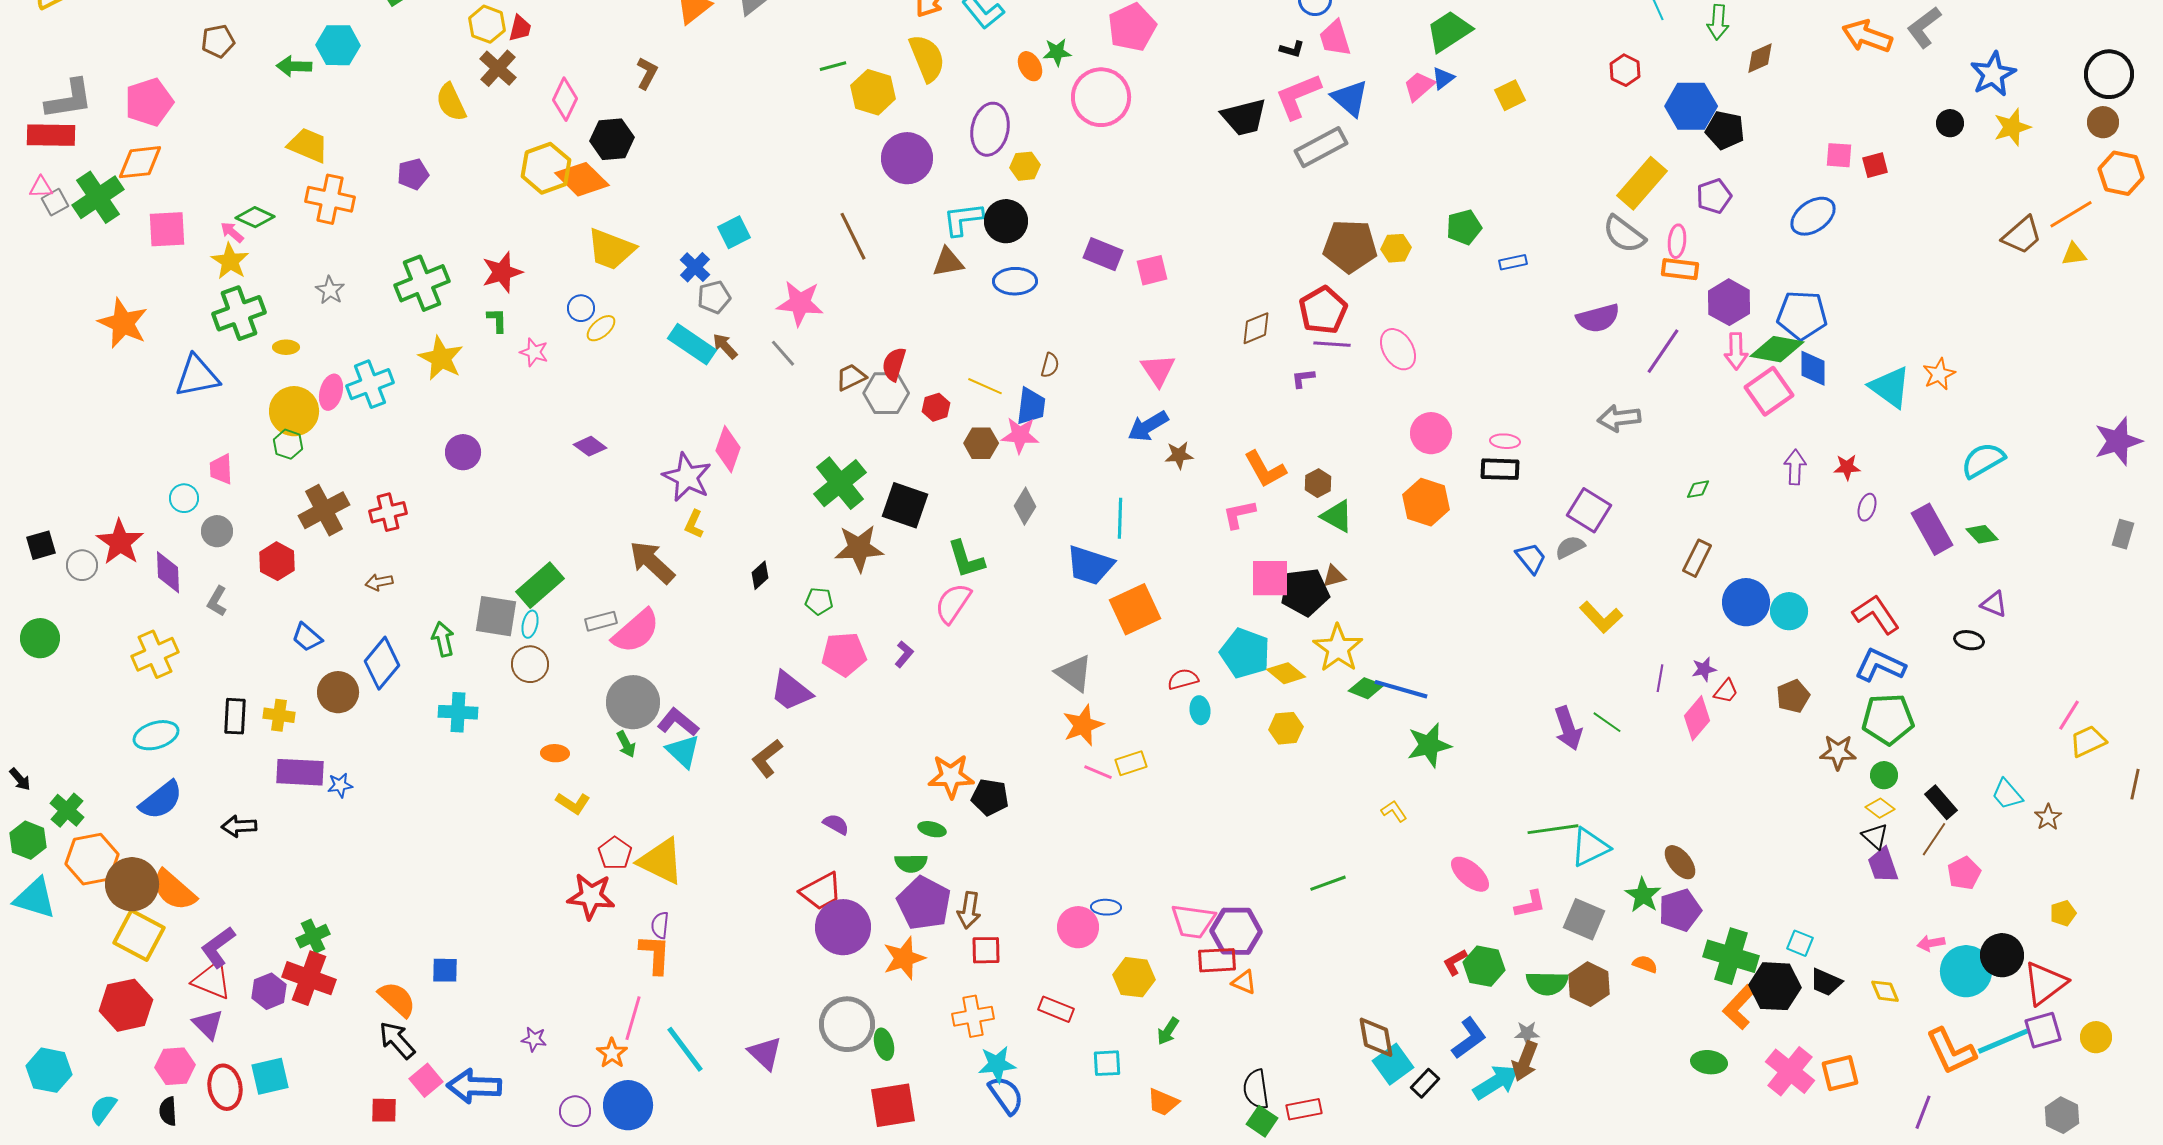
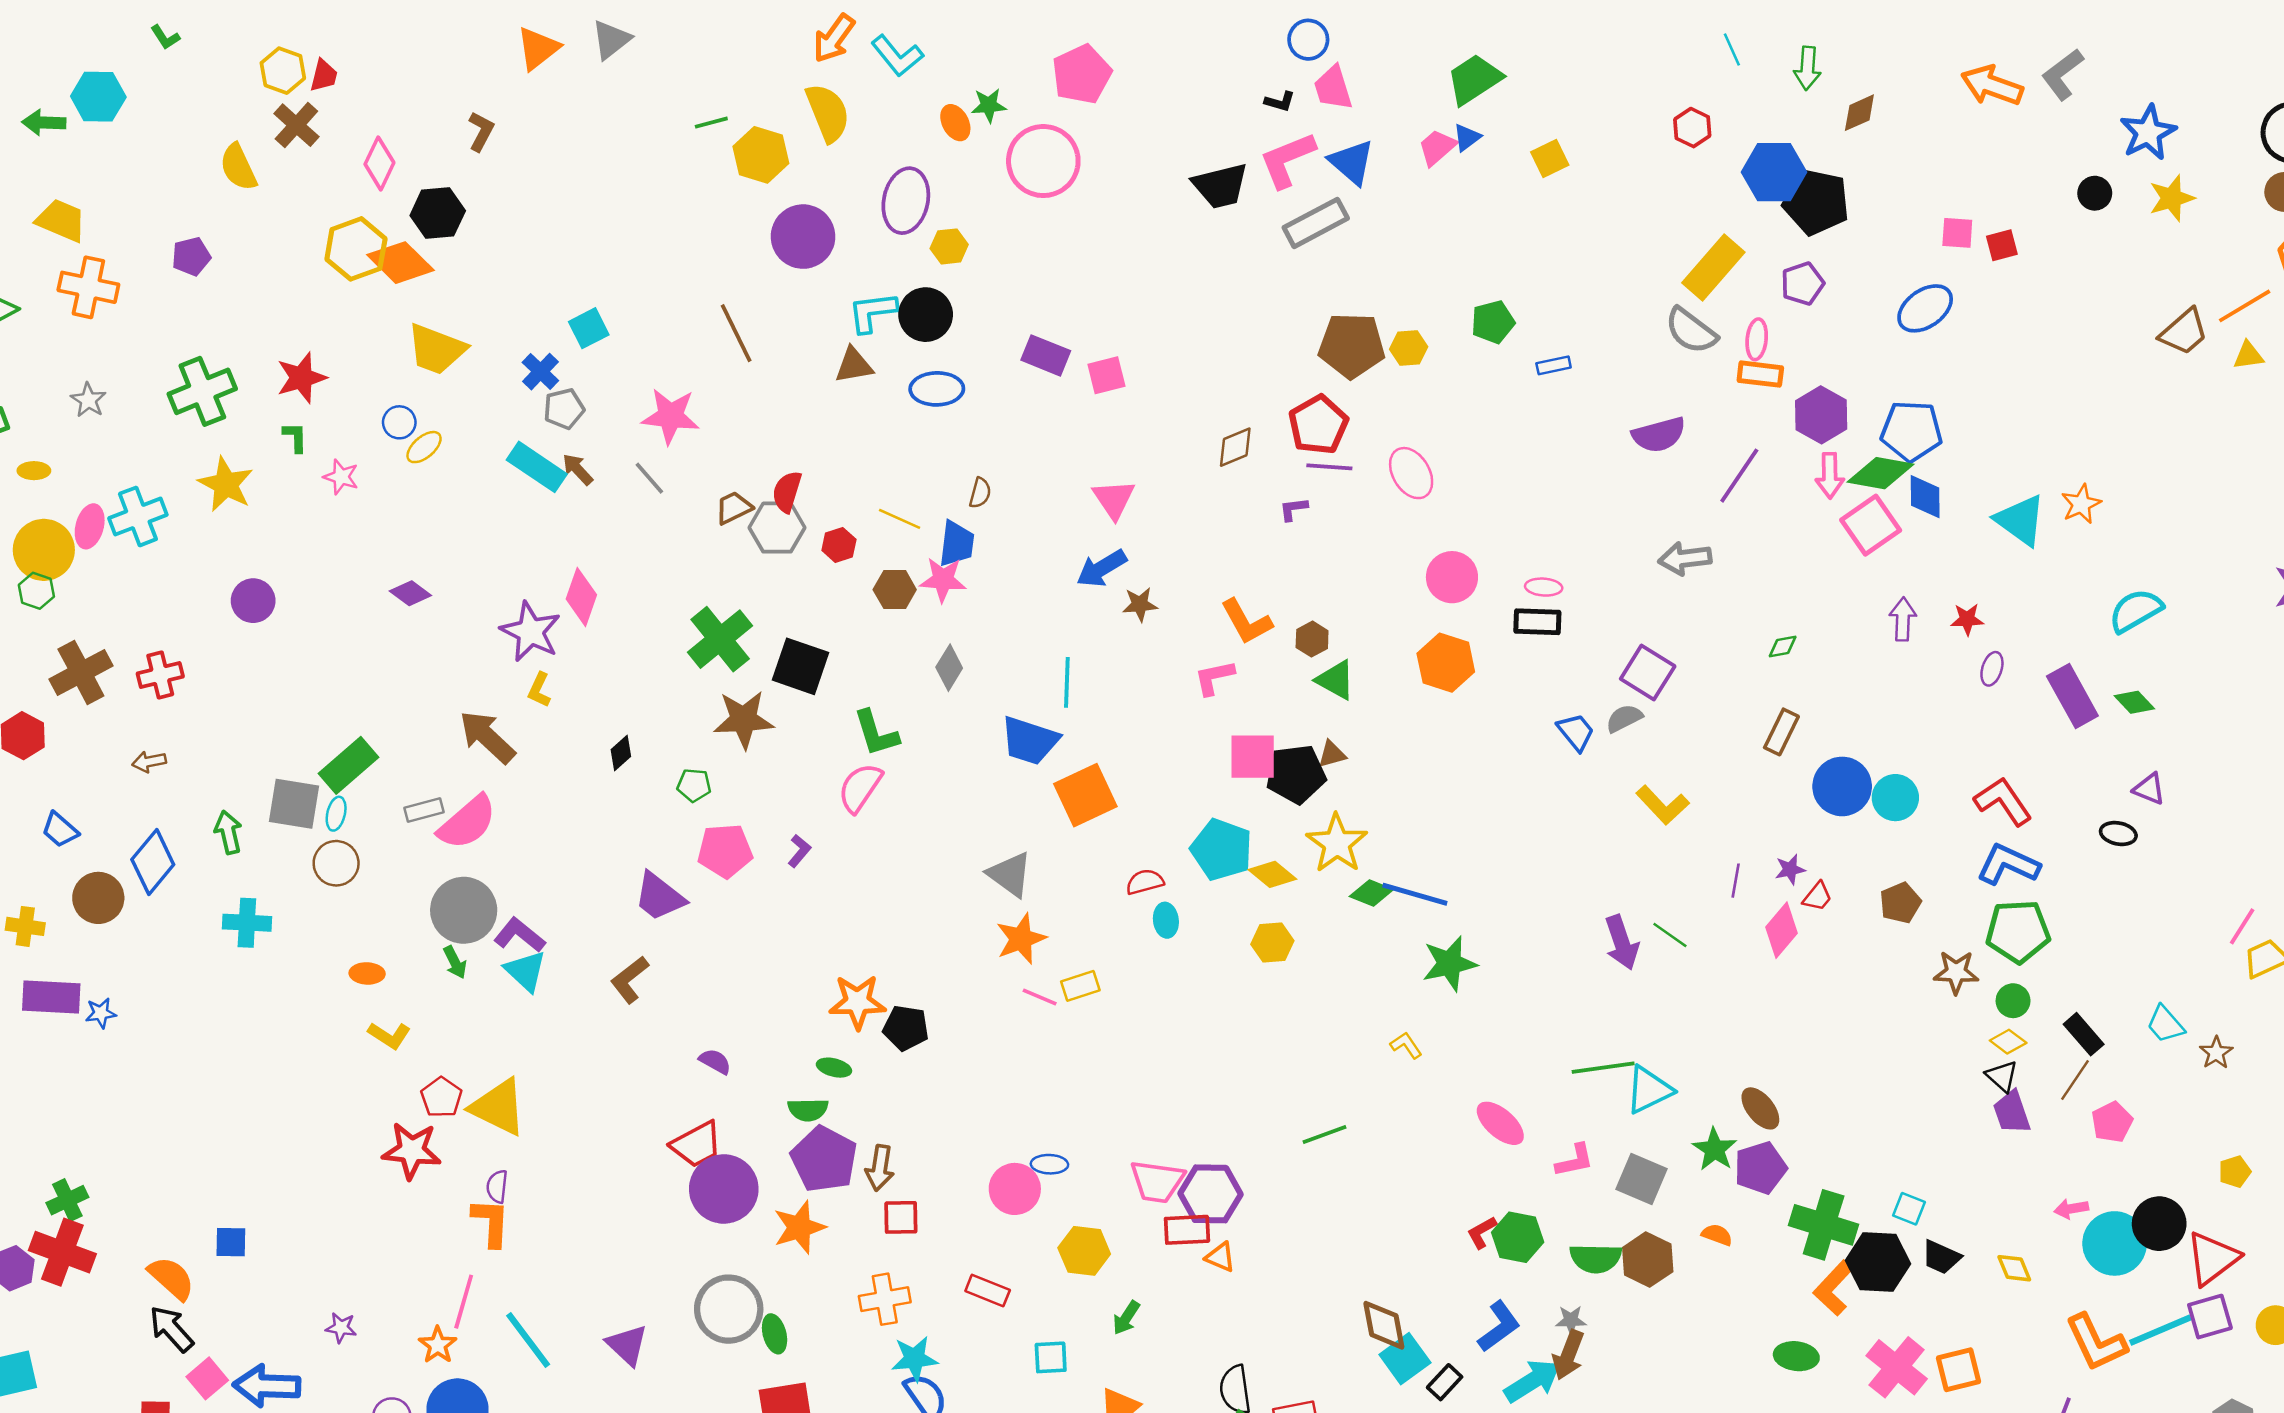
black pentagon: (1725, 130) -> (1816, 202), size x1.4

